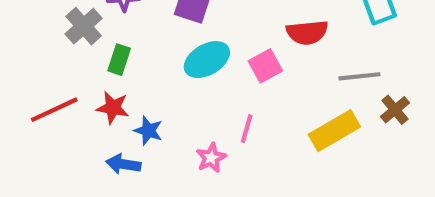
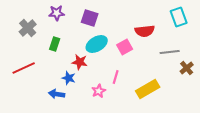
gray cross: (84, 26) -> (28, 28), moved
red star: (113, 108) -> (80, 62), moved
yellow rectangle: (334, 131) -> (148, 89), moved

